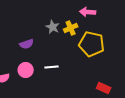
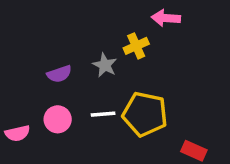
gray star: (53, 27) -> (105, 65), moved
yellow pentagon: (92, 44) -> (145, 114), moved

